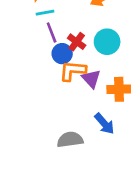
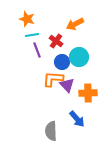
red cross: (77, 42) -> (56, 41), moved
blue circle: (62, 54) -> (62, 62), moved
gray semicircle: (70, 140) -> (51, 131), turned -84

